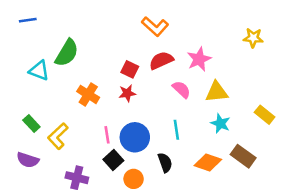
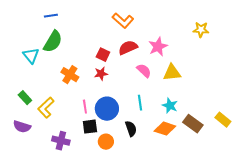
blue line: (28, 20) -> (51, 16), moved
cyan triangle: (39, 71) -> (31, 56), turned 30
yellow rectangle: (265, 115) -> (223, 120), moved
cyan star: (220, 123) -> (170, 106), moved
black square: (113, 160) -> (90, 127), turned 35

